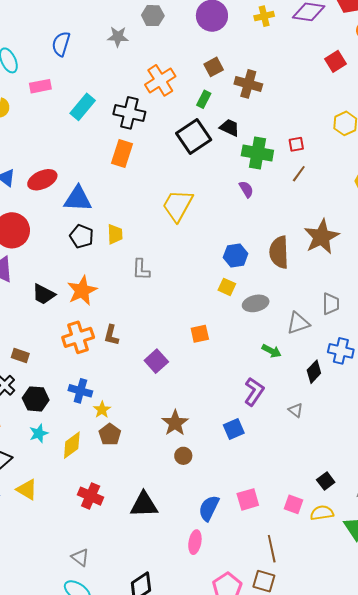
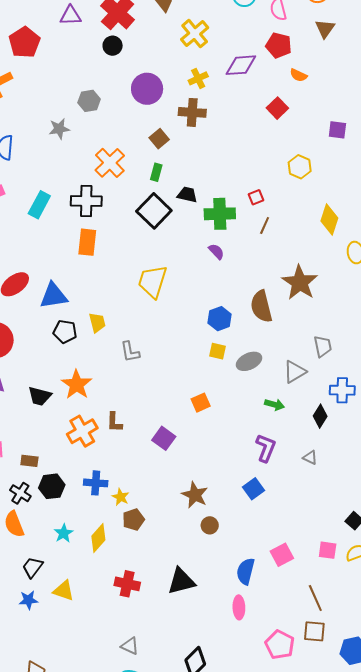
brown cross: (248, 84) -> (192, 112), moved
black hexagon: (36, 399) -> (52, 486), moved
brown pentagon: (110, 434) -> (133, 520), turned 30

